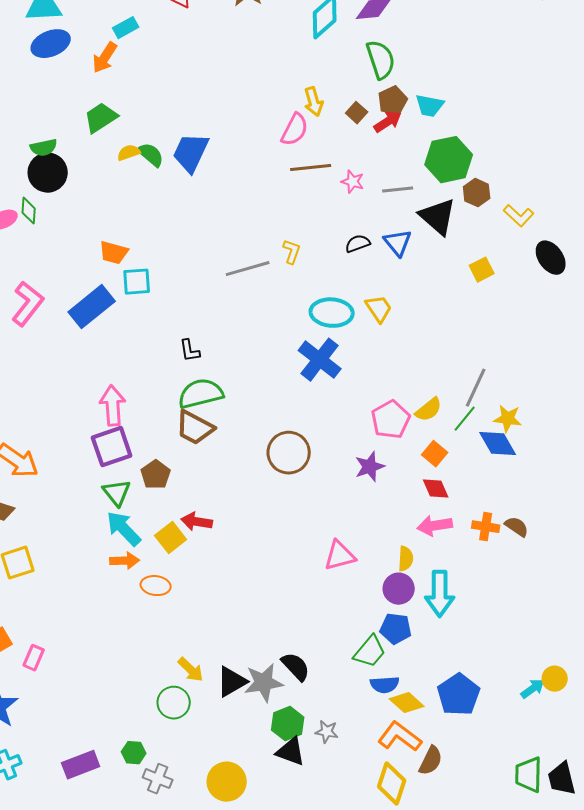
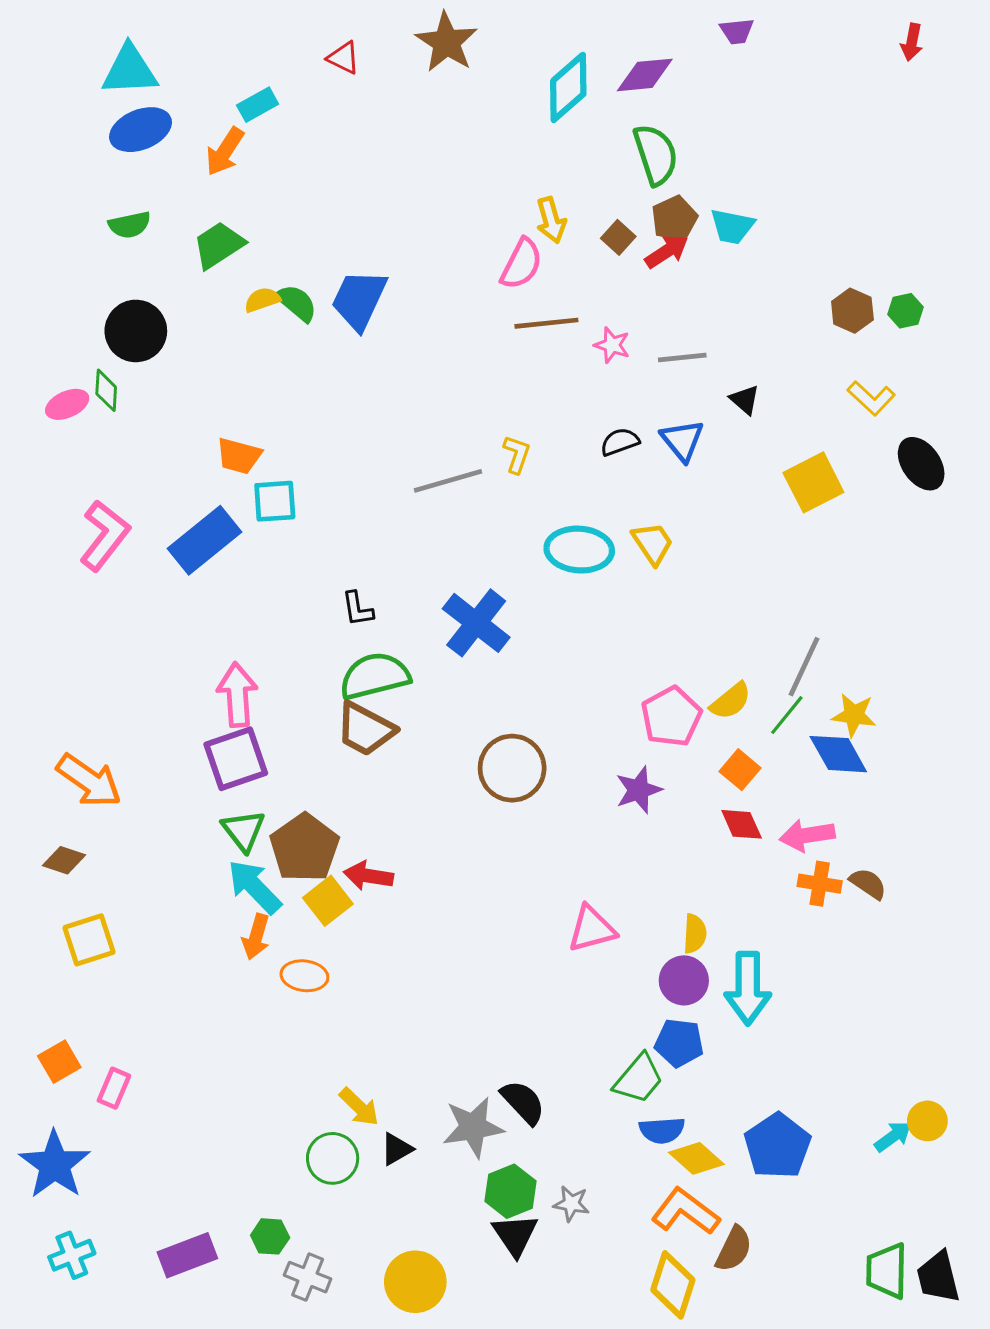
green semicircle: (44, 148) -> (130, 225), moved
green hexagon: (449, 160) -> (906, 311), moved, size x0.5
brown hexagon: (477, 193) -> (852, 311), moved
black triangle: (438, 217) -> (745, 400), size x0.5
yellow square: (482, 270) -> (813, 482), size x1.5
blue cross: (320, 360) -> (476, 623), moved
brown pentagon: (156, 475) -> (304, 848), moved, size x1.5
pink arrow: (435, 526) -> (807, 835), moved
orange arrow: (125, 561) -> (256, 937), turned 108
black triangle: (232, 682) -> (397, 1149), moved, size x0.7
black triangle: (291, 752) -> (515, 1235), turned 36

